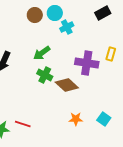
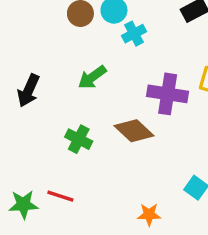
green cross: (45, 75) -> (79, 139), moved
orange star: (76, 119) -> (149, 215), moved

